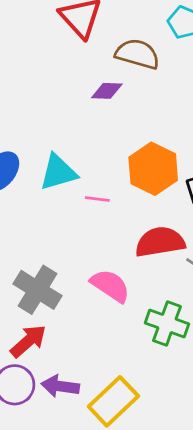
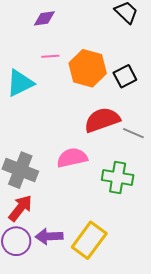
pink line: (97, 199) -> (50, 56), moved
pink semicircle: (110, 286) -> (72, 158), turned -36

